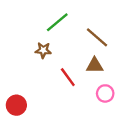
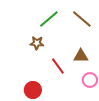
brown line: (97, 37) -> (82, 19), moved
red circle: (16, 105) -> (33, 90), moved

